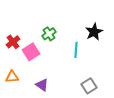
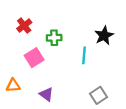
green cross: (49, 34) -> (54, 38), turned 32
red cross: (13, 42) -> (24, 26), moved

